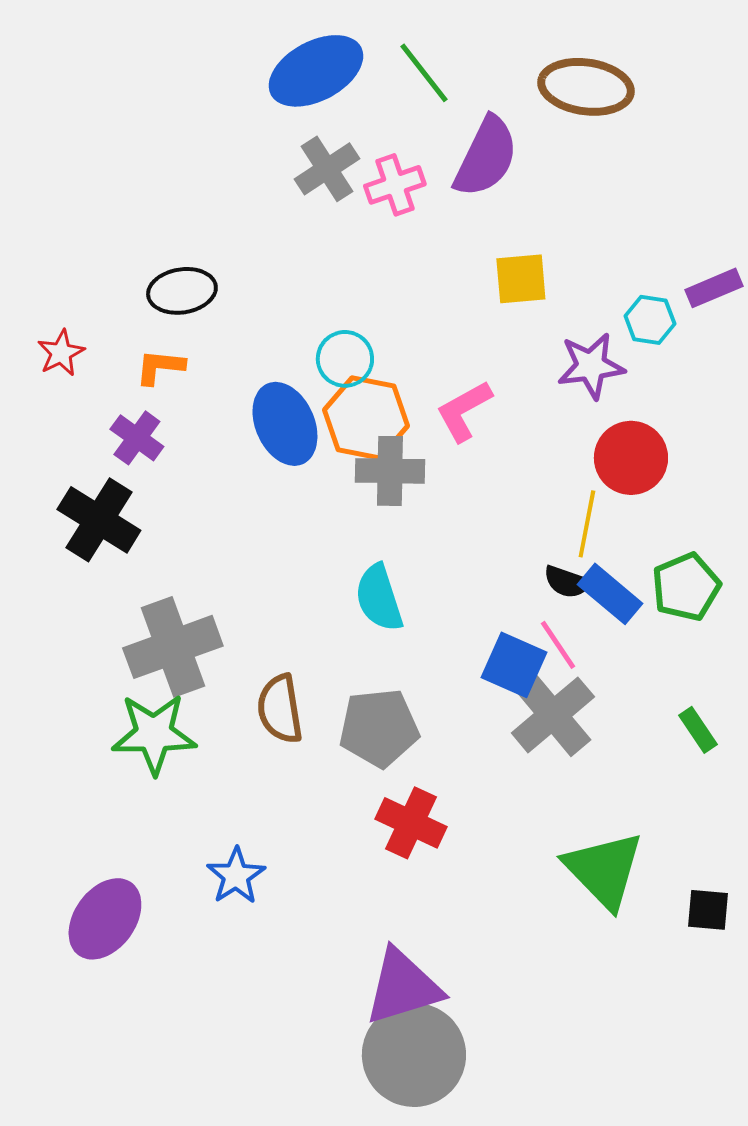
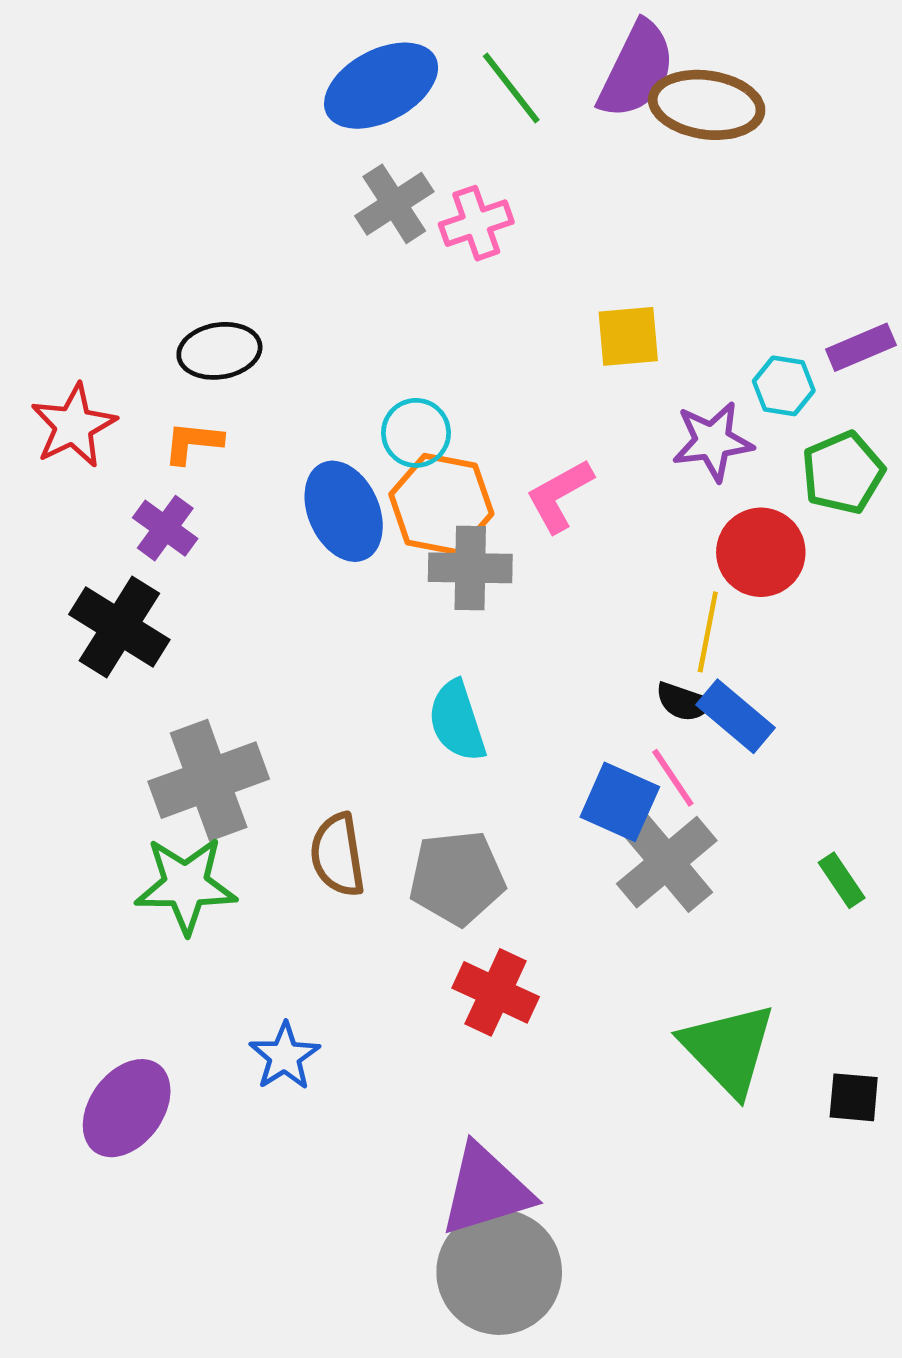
purple semicircle: (486, 157) -> (637, 70), moved
red star: (61, 353) -> (74, 426), size x1.5
green pentagon: (686, 587) -> (843, 473), moved

